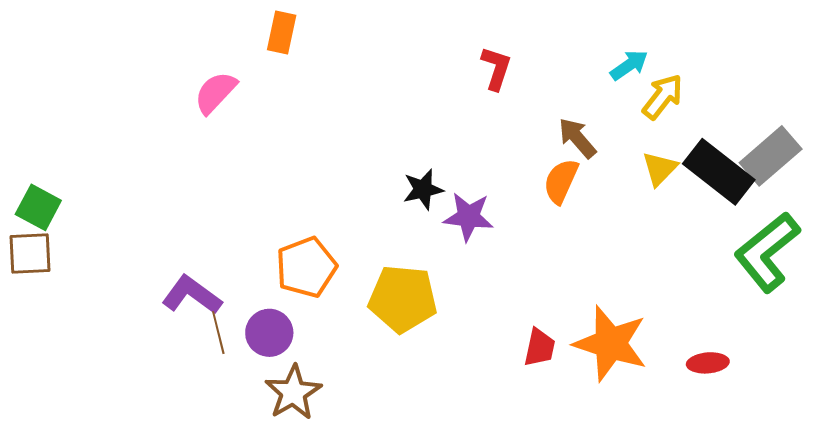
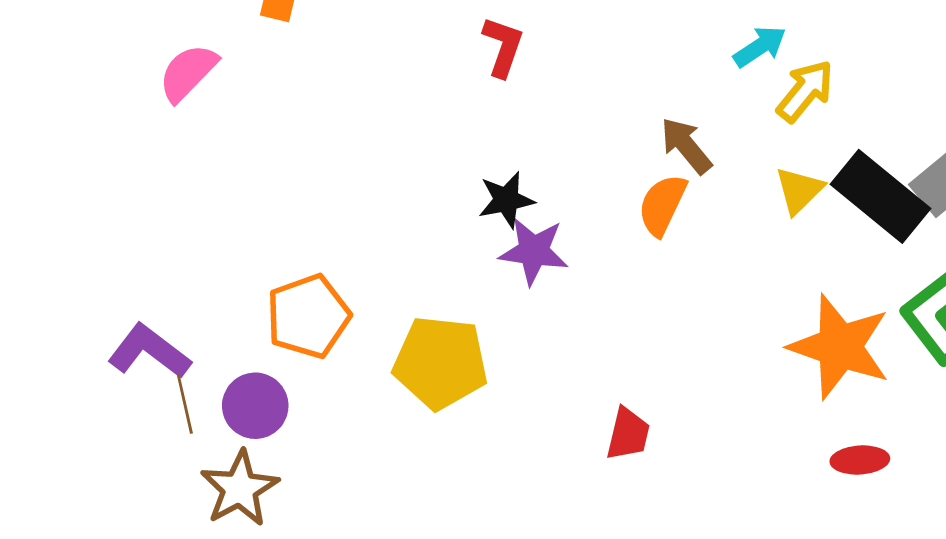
red L-shape: (496, 68) -> (503, 47), moved
black star: (423, 189) -> (506, 200), moved
orange star: (610, 343) -> (840, 347), moved
brown star: (293, 392) -> (240, 489), moved

